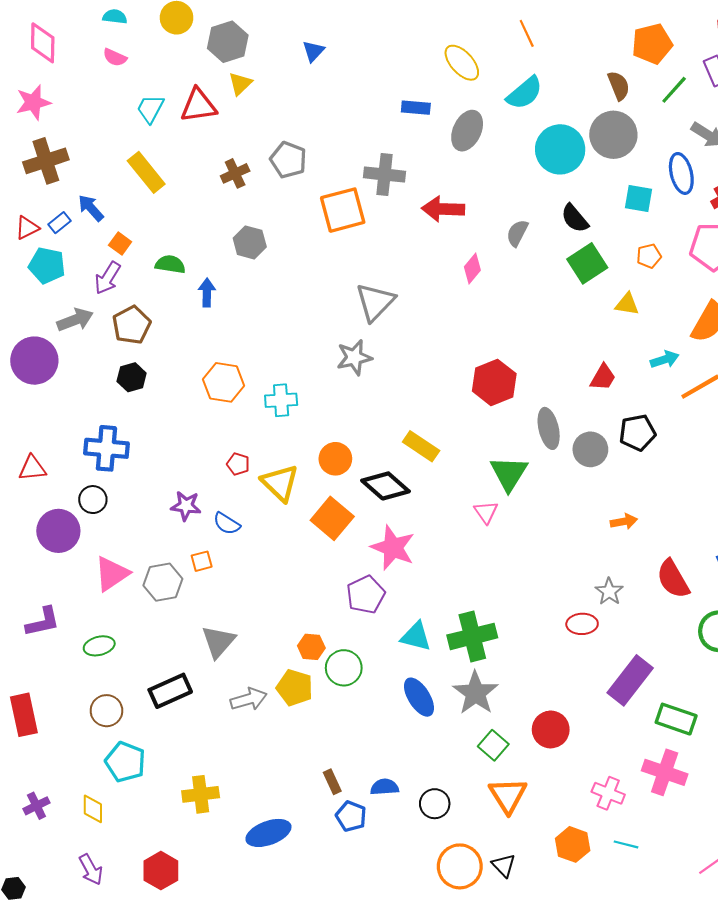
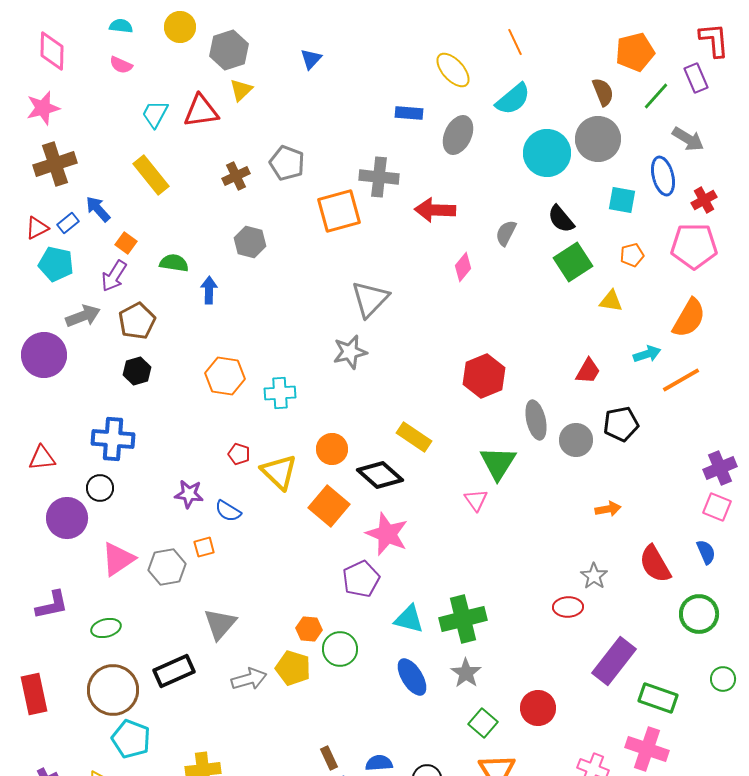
gray star: (475, 693) -> (466, 673), size x0.7
brown circle: (106, 711) -> (113, 690), size x1.6

